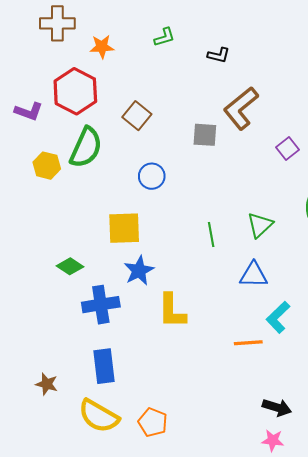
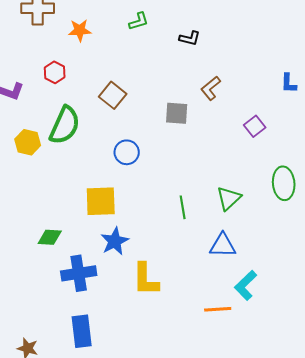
red hexagon: (75, 91) -> (55, 72), size x0.5
brown L-shape: (241, 108) -> (211, 88), size x0.6
green diamond: (70, 266) -> (50, 237), turned -30

